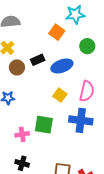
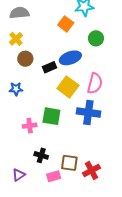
black rectangle: (38, 60) -> (50, 67), moved
yellow square: (60, 95) -> (68, 87), size x1.5
black cross: (22, 163) -> (41, 155), moved

